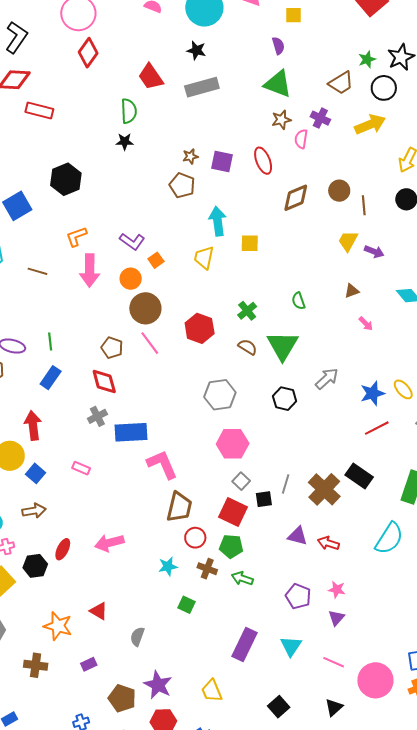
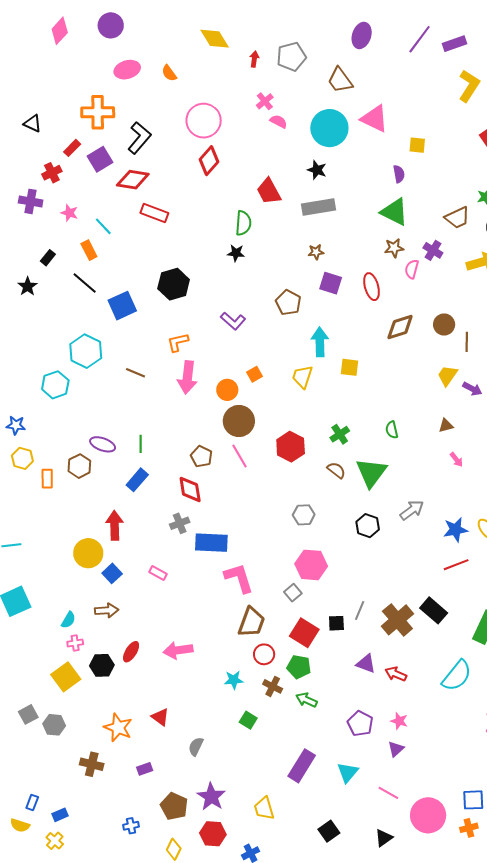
brown star: (190, 156) -> (316, 252), moved
purple L-shape: (132, 241) -> (233, 321), moved
gray hexagon: (220, 395) -> (304, 515), size x0.7
gray square: (241, 481) -> (293, 593), moved

